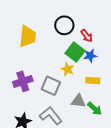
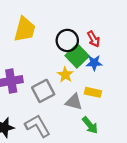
black circle: (64, 25) -> (67, 40), moved
gray square: (51, 86) -> (43, 91), turned 30
gray triangle: (78, 101) -> (74, 102), moved

